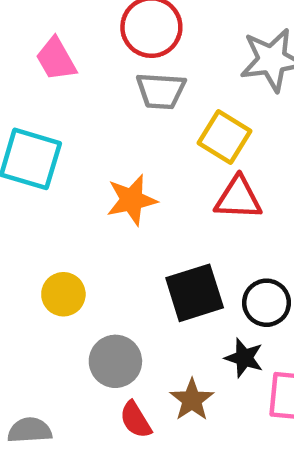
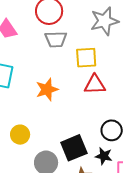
yellow square: (225, 137) -> (86, 58), turned -30
black square: (195, 293) -> (74, 148), moved

